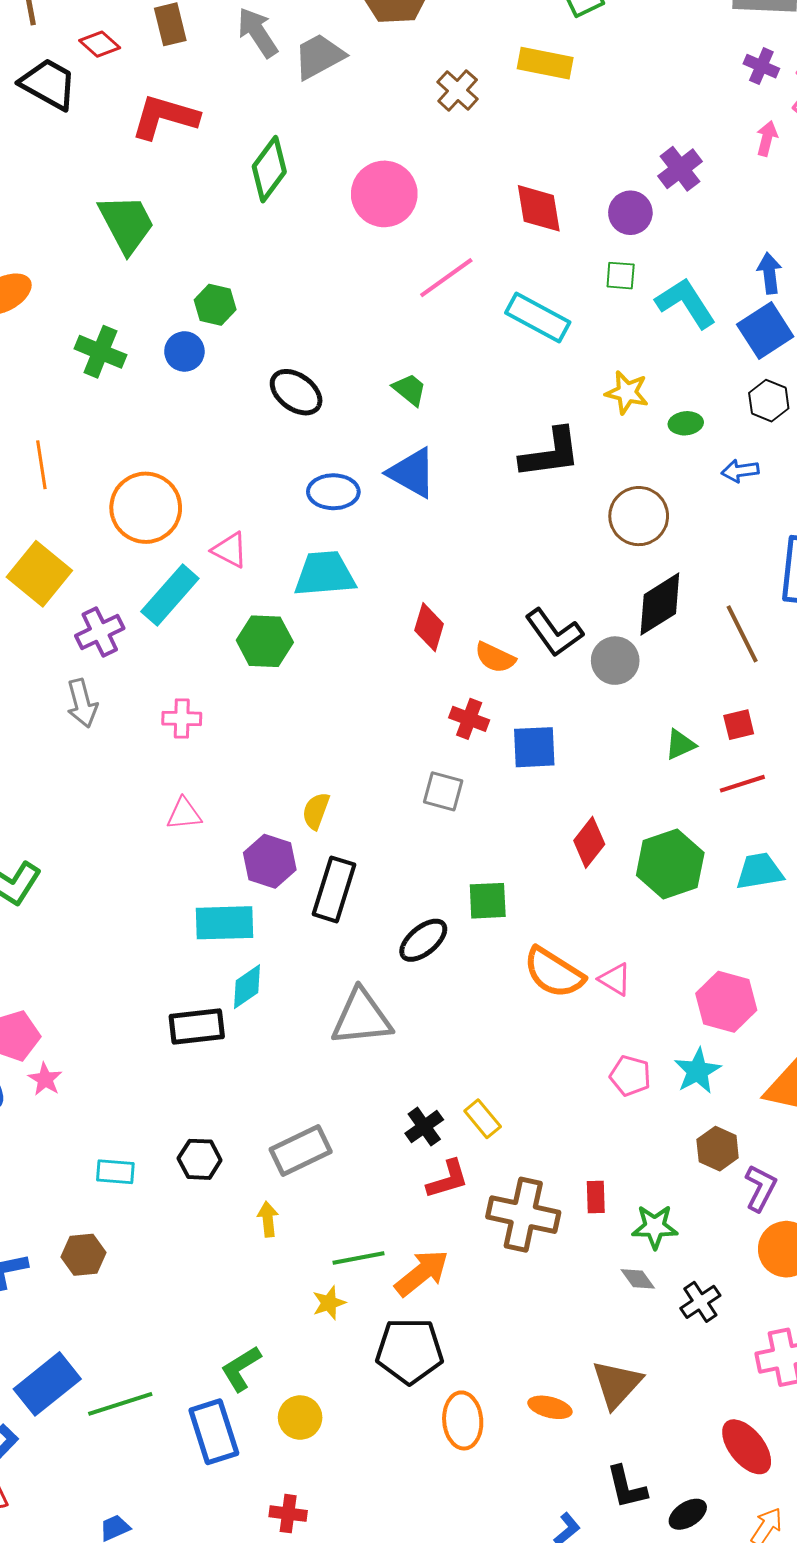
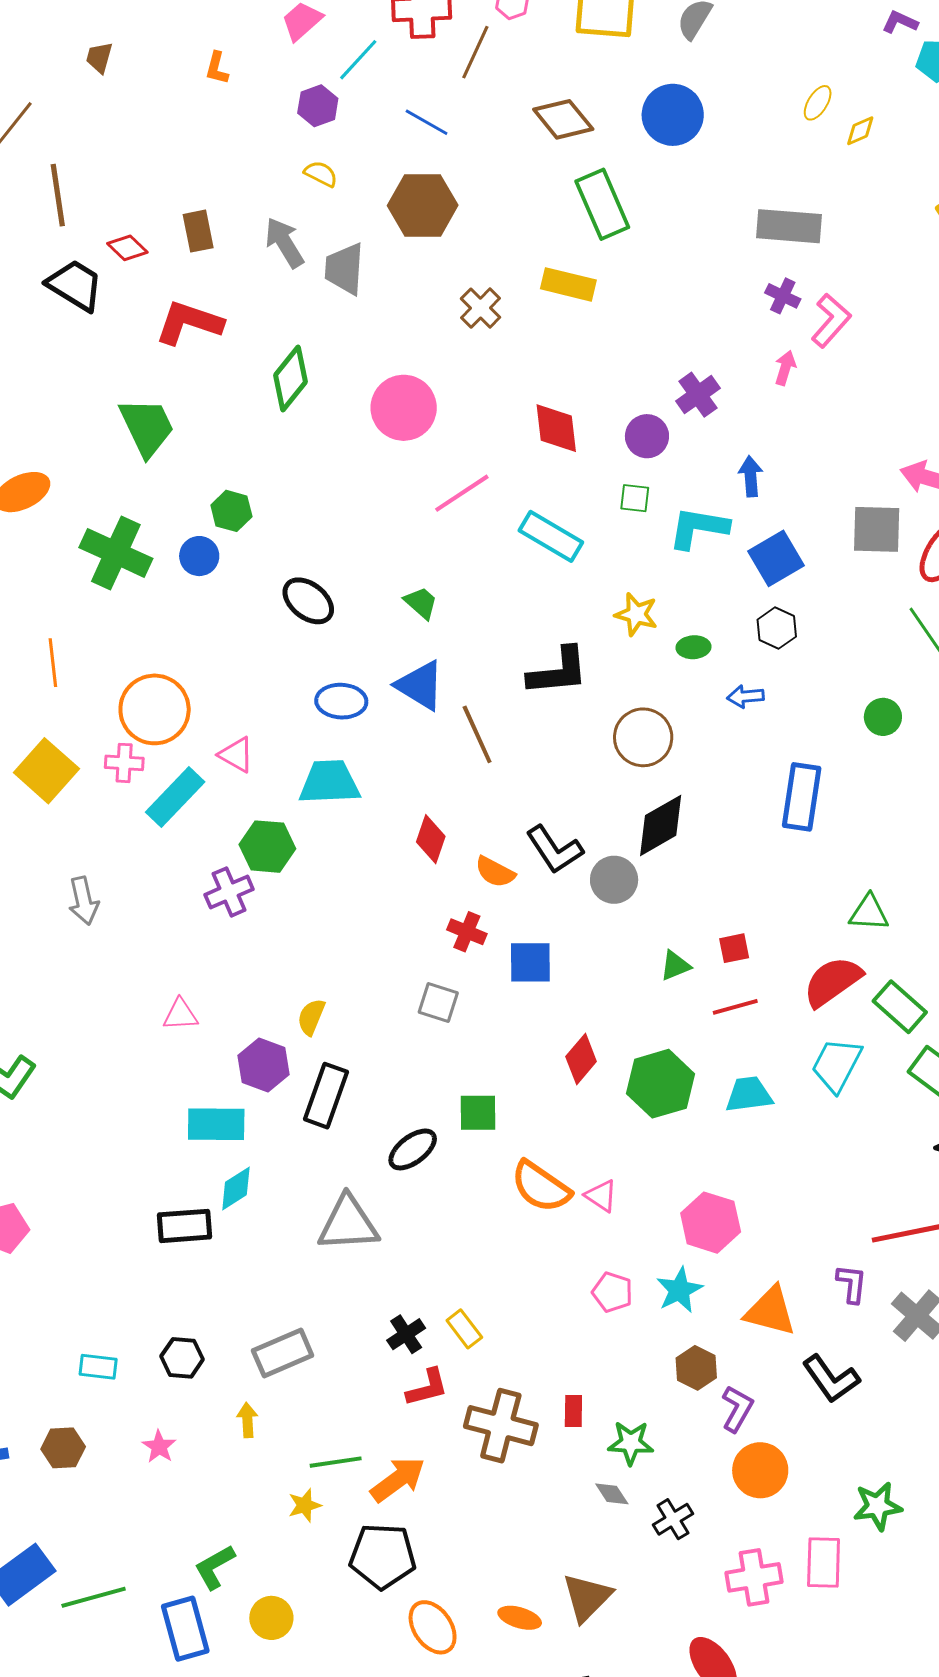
gray trapezoid: (319, 56) -> (344, 269), turned -60
blue arrow: (769, 273) -> (751, 476), moved
cyan L-shape: (686, 303) -> (698, 528), turned -50
green cross: (100, 352) -> (116, 553), size x1.4
purple cross: (100, 632) -> (229, 892), moved
brown line: (742, 634) -> (477, 734), moved
pink cross: (182, 719) -> (124, 763), moved
pink star: (45, 1079) -> (159, 1447), moved
orange ellipse: (463, 1420) -> (433, 1627), turned -32

